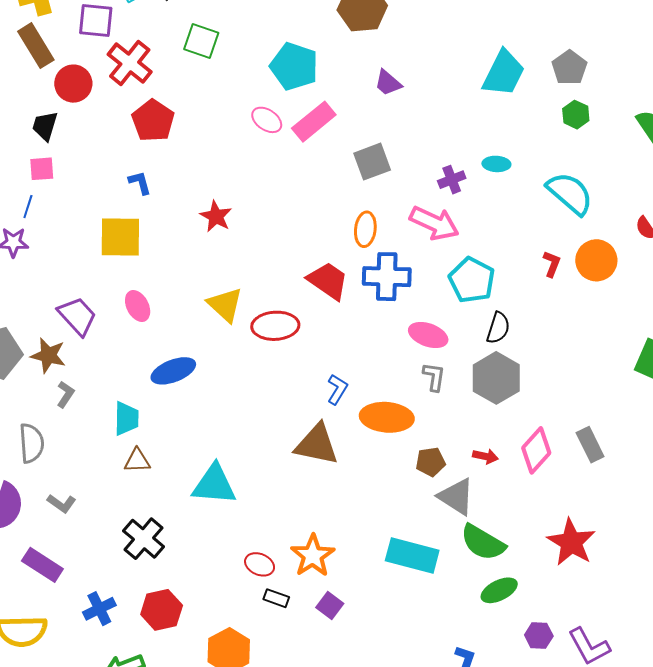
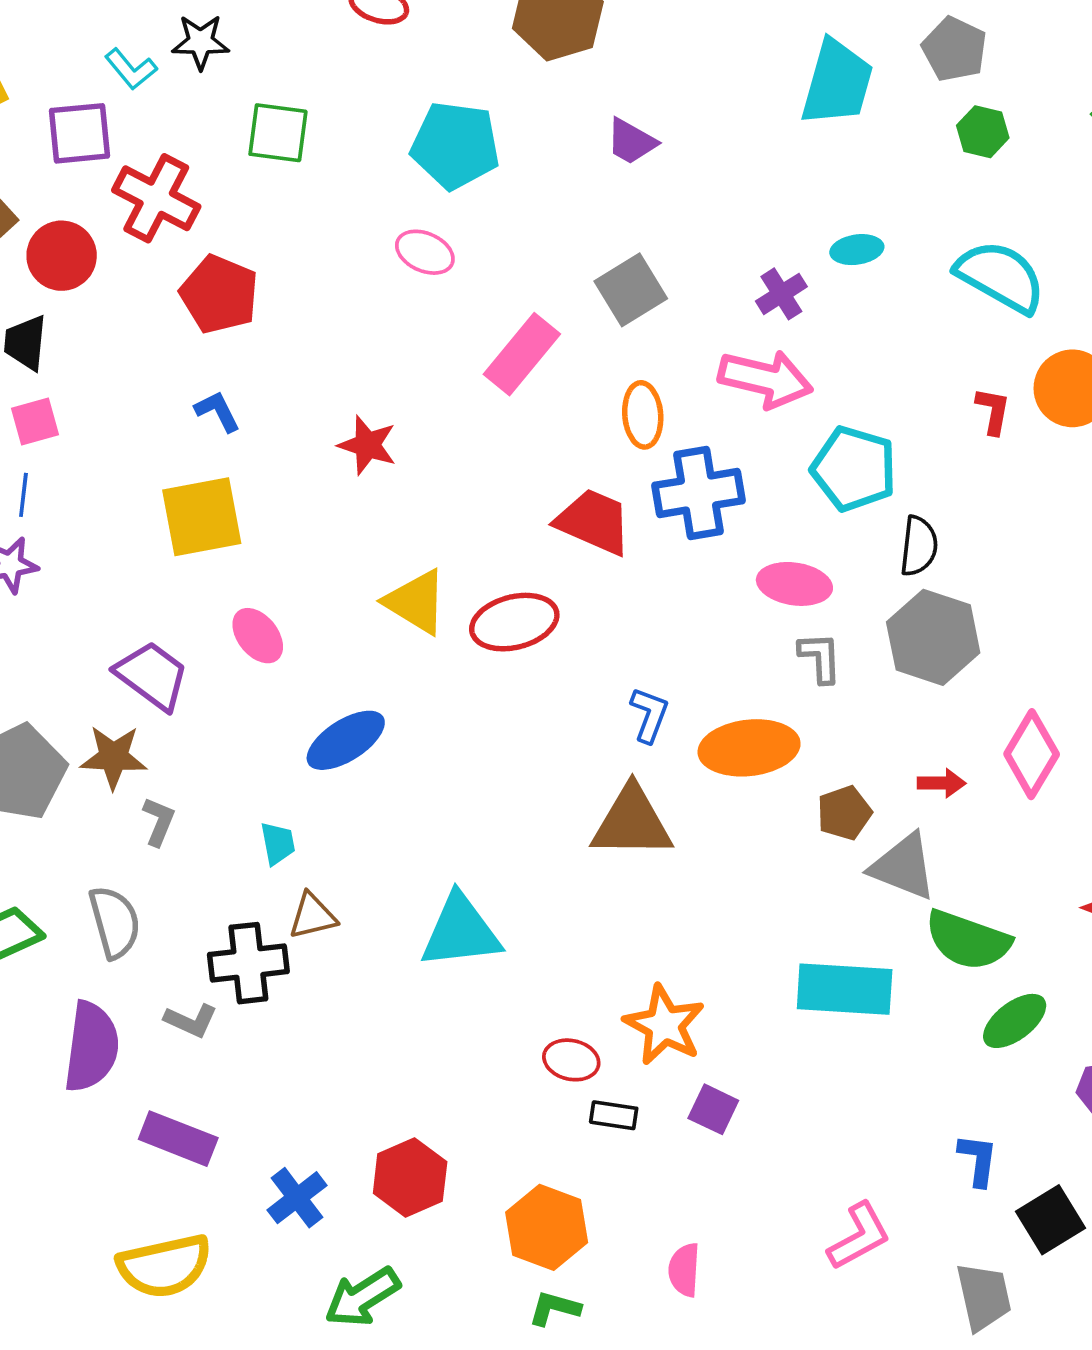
pink rectangle: (314, 122) -> (522, 354), moved
cyan trapezoid: (126, 418) -> (278, 843), size x0.7
black cross: (144, 539) -> (248, 963), moved, turned -36

